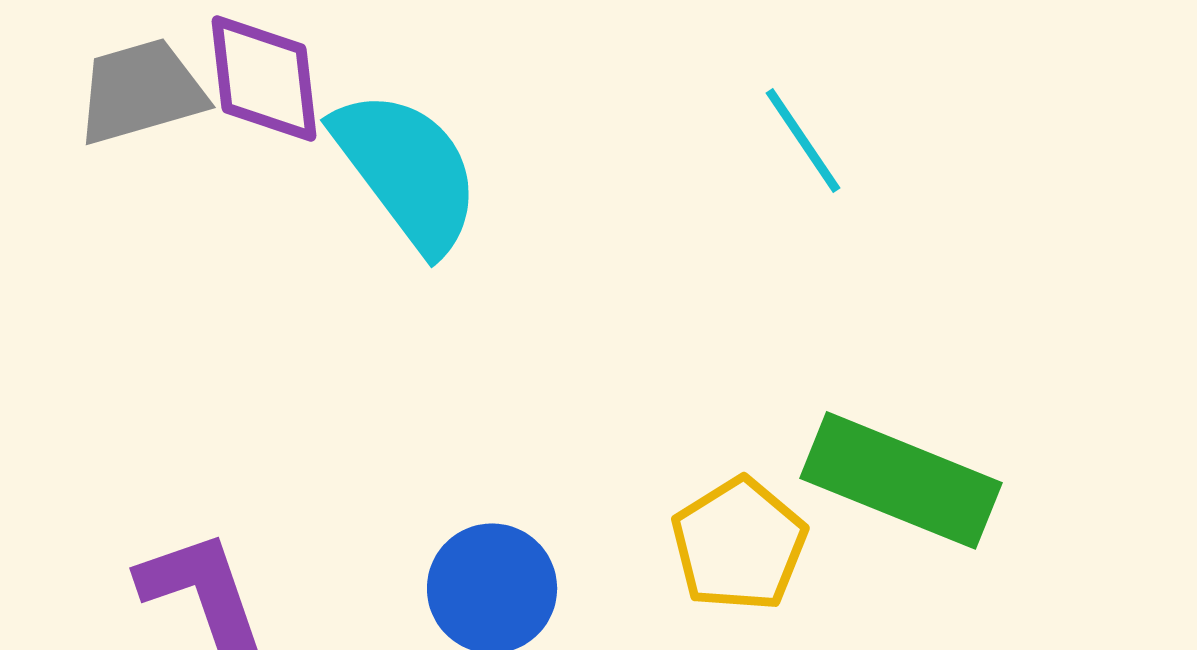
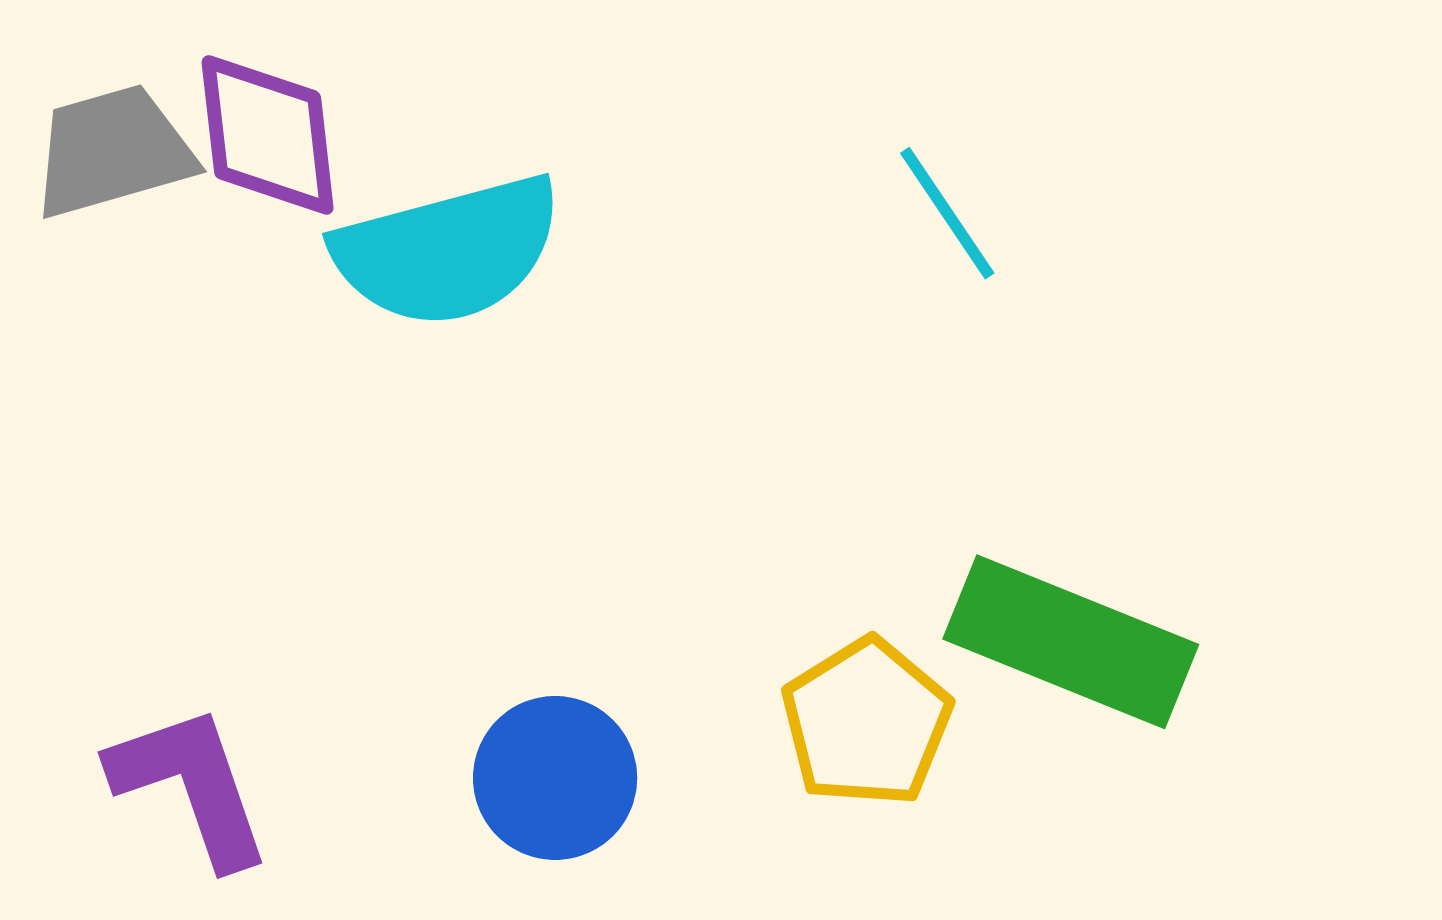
cyan semicircle: (407, 170) -> (448, 251), turned 112

